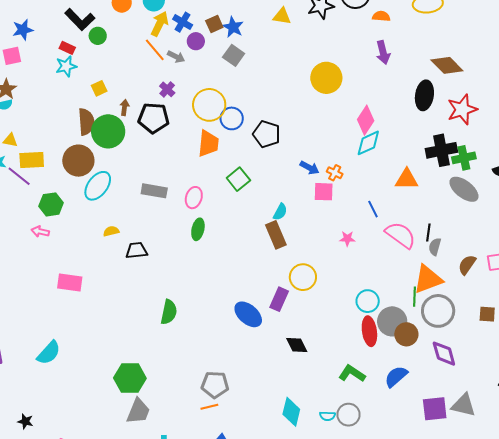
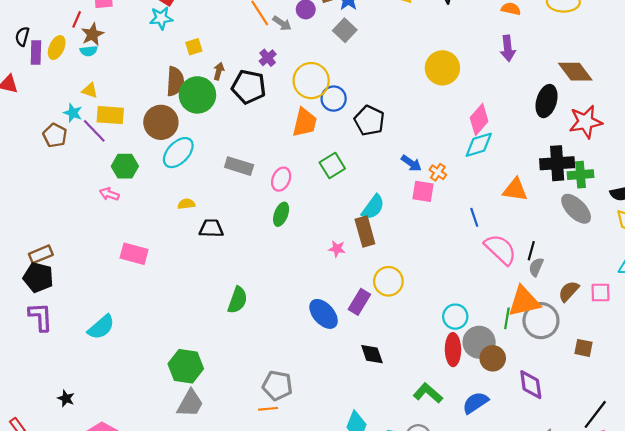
cyan semicircle: (280, 212) -> (373, 207), size x1.4
pink star: (347, 239) -> (337, 249), moved
gray circle: (438, 311) -> (541, 321), moved

